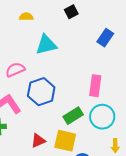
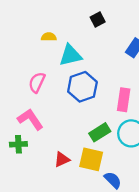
yellow semicircle: (26, 17) -> (49, 37), moved
pink semicircle: (15, 70) -> (37, 82), turned -42
blue hexagon: (41, 92) -> (82, 87), moved

